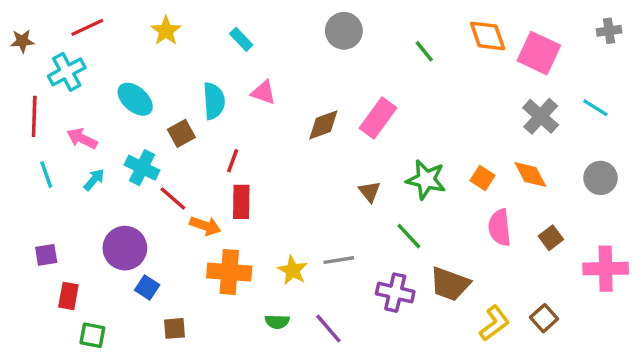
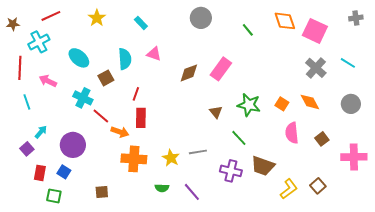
cyan arrow: (94, 180) -> (41, 132), moved
purple square: (46, 255) -> (27, 149), turned -32
blue square: (147, 287) -> (64, 172), moved

